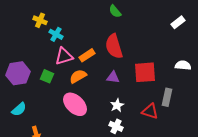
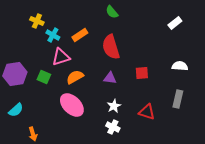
orange rectangle: (87, 55) -> (80, 35), moved
red square: (145, 72) -> (142, 73), size x0.6
gray rectangle: (167, 97) -> (178, 99), moved

